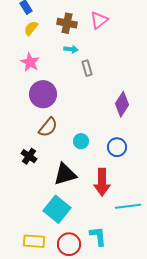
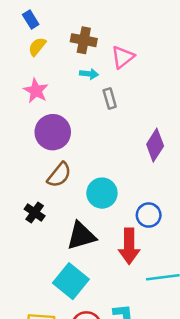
pink triangle: (99, 20) -> (123, 57), moved
cyan circle: (81, 141) -> (102, 193), size x1.5
blue circle: (117, 147) -> (149, 215), moved

